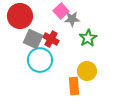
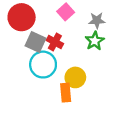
gray star: (72, 19) -> (97, 20), moved
yellow circle: (87, 71) -> (75, 77), moved
orange rectangle: (74, 86) -> (66, 93), moved

